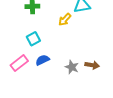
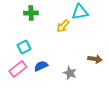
cyan square: (33, 39) -> (24, 47), moved
brown arrow: (92, 65) -> (95, 59), moved

